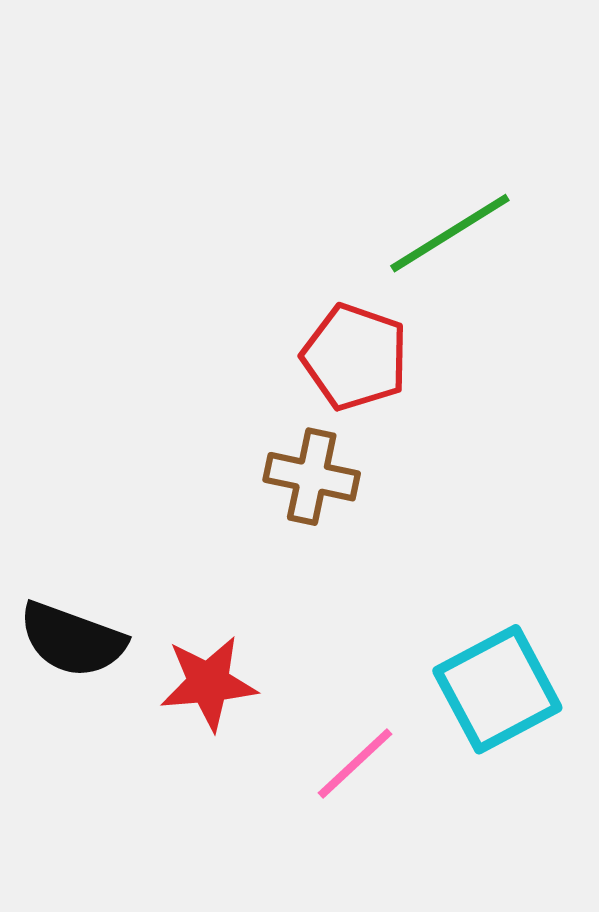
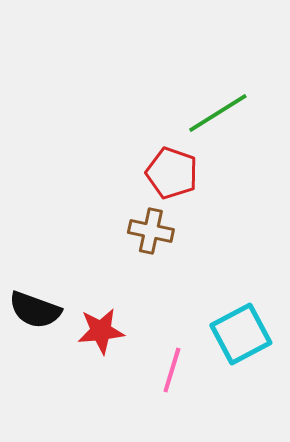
pink line: (355, 764) -> (172, 370), turned -30

